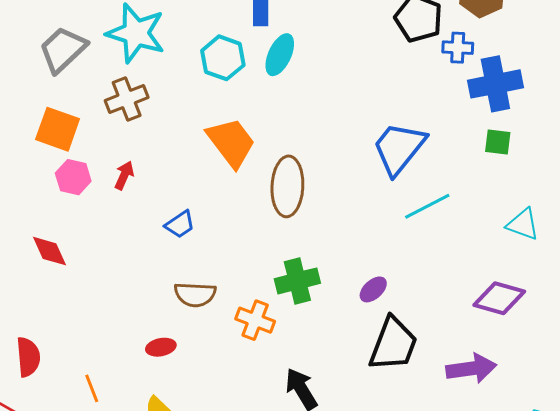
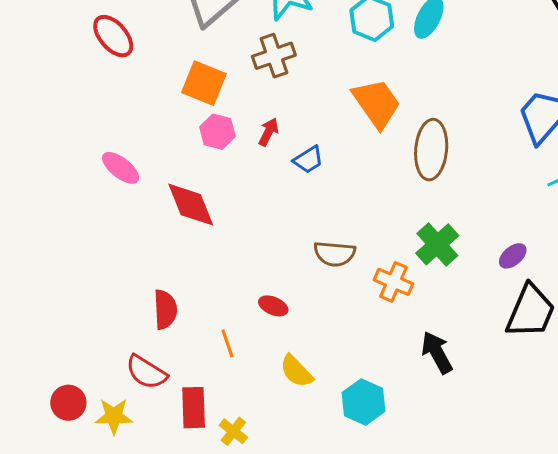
blue trapezoid: (180, 224) -> (308, 160), moved
red diamond: (50, 251) -> (191, 205), size x1.4
green cross: (297, 281) -> (437, 244), turned -30
red ellipse: (161, 347) -> (273, 306), moved, turned 32

